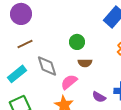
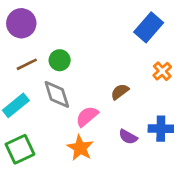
green circle: (77, 42) -> (60, 60), moved
brown semicircle: (85, 63) -> (120, 92), moved, turned 144

